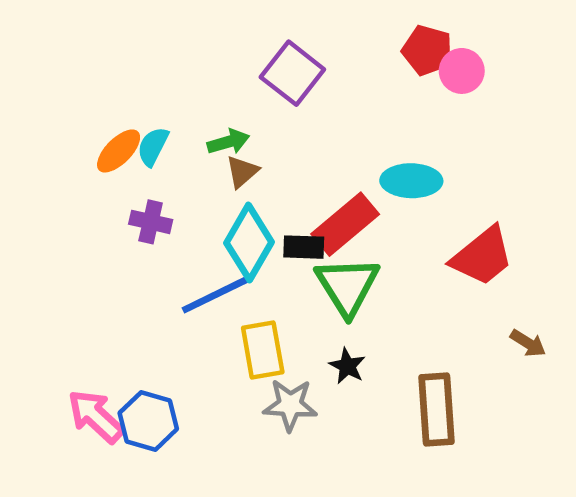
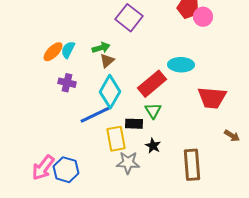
black rectangle: (304, 247) -> (134, 124), moved
red trapezoid: (482, 256) -> (212, 98), turned 44
green triangle: (347, 286) -> (153, 111), size x0.6
pink arrow: (96, 416) -> (43, 168), turned -96

